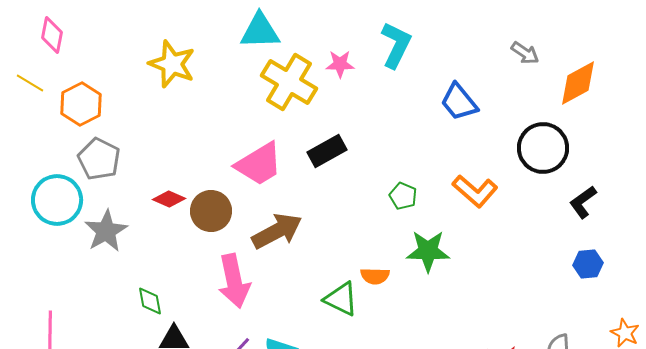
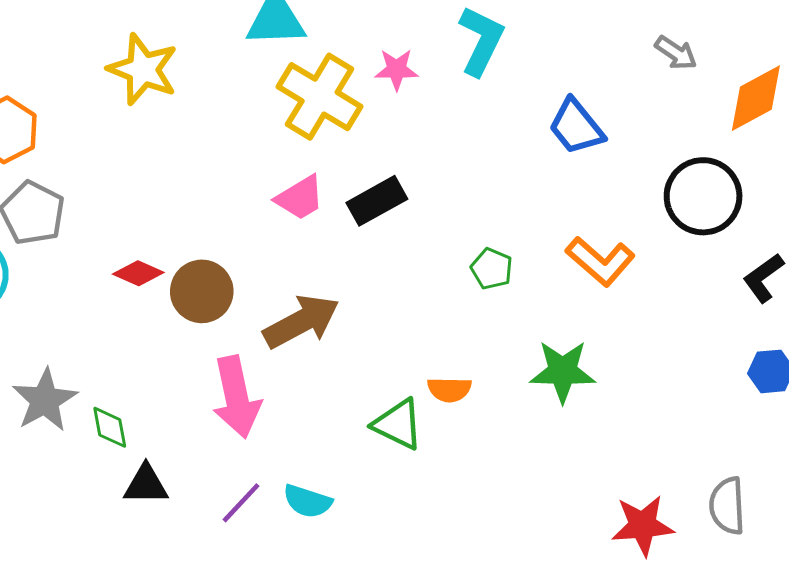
pink trapezoid: (259, 164) -> (300, 198), moved, size x0.7
gray star: (106, 231) -> (45, 400), moved
green star: (428, 251) -> (563, 371), moved

